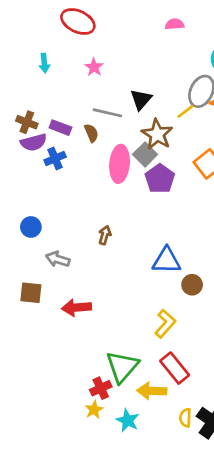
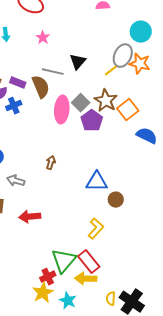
brown semicircle: (91, 133) -> (41, 87), size x1.6
brown star: (157, 134) -> (106, 101), moved
red rectangle: (175, 368) -> (89, 262), moved
yellow star: (94, 410) -> (43, 293), size x1.5

